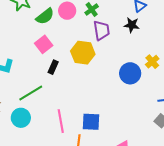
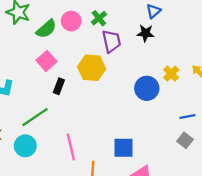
blue square: (91, 122) -> (124, 148), moved

